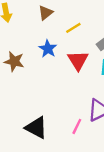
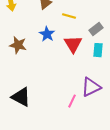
yellow line: (73, 28) -> (69, 16), turned 48
black triangle: (36, 128) -> (21, 97), moved

